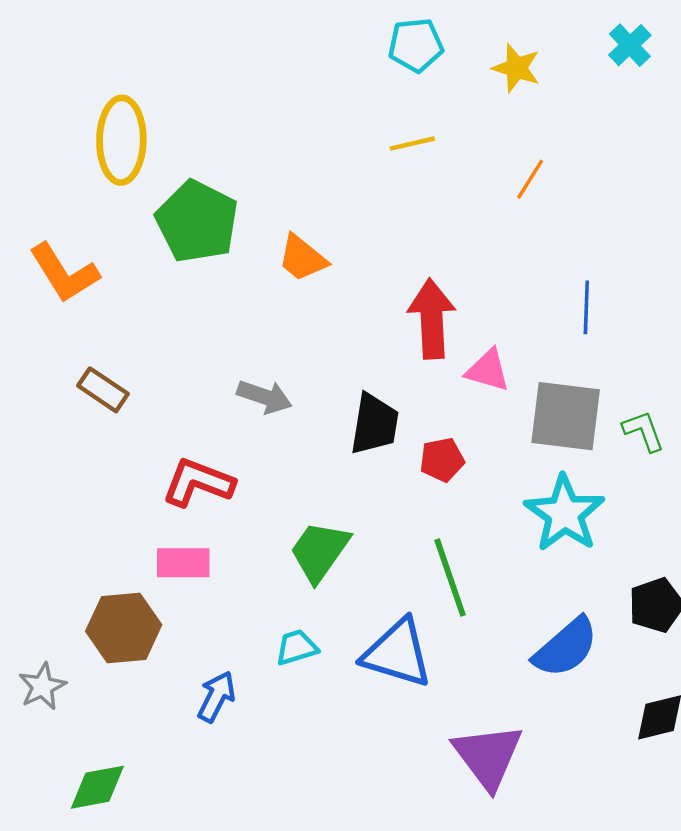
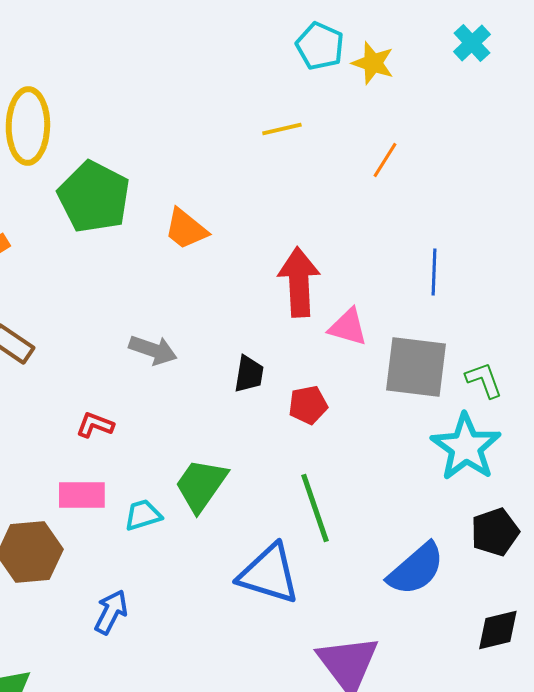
cyan pentagon: (416, 45) -> (320, 46), moved, turned 30
black trapezoid: (374, 424) -> (249, 374), size x0.7
red L-shape: (198, 483) -> (95, 425), size x0.6
cyan star: (565, 513) -> (466, 447), moved
cyan trapezoid: (297, 647) -> (143, 515), moved

